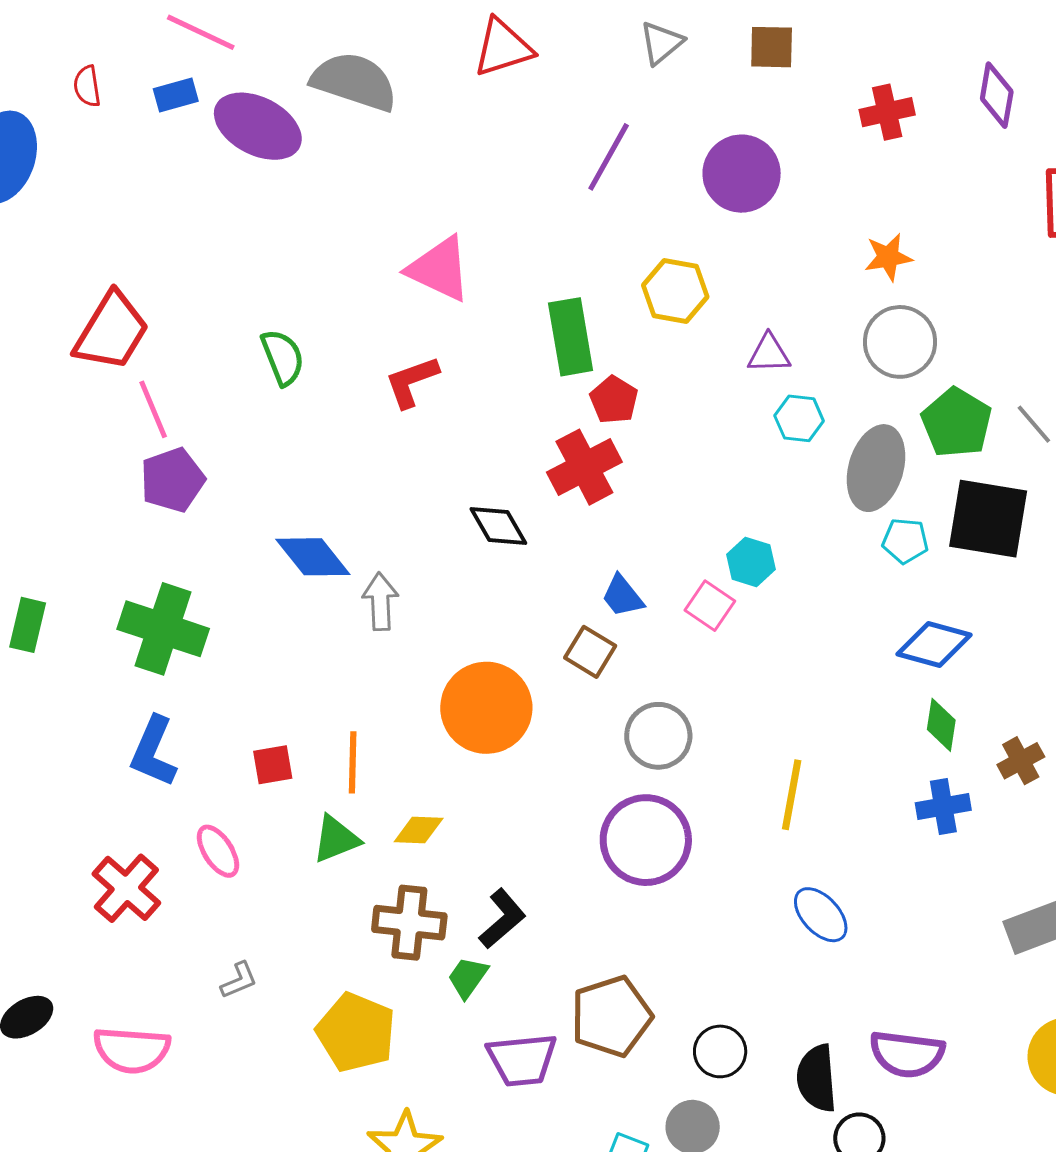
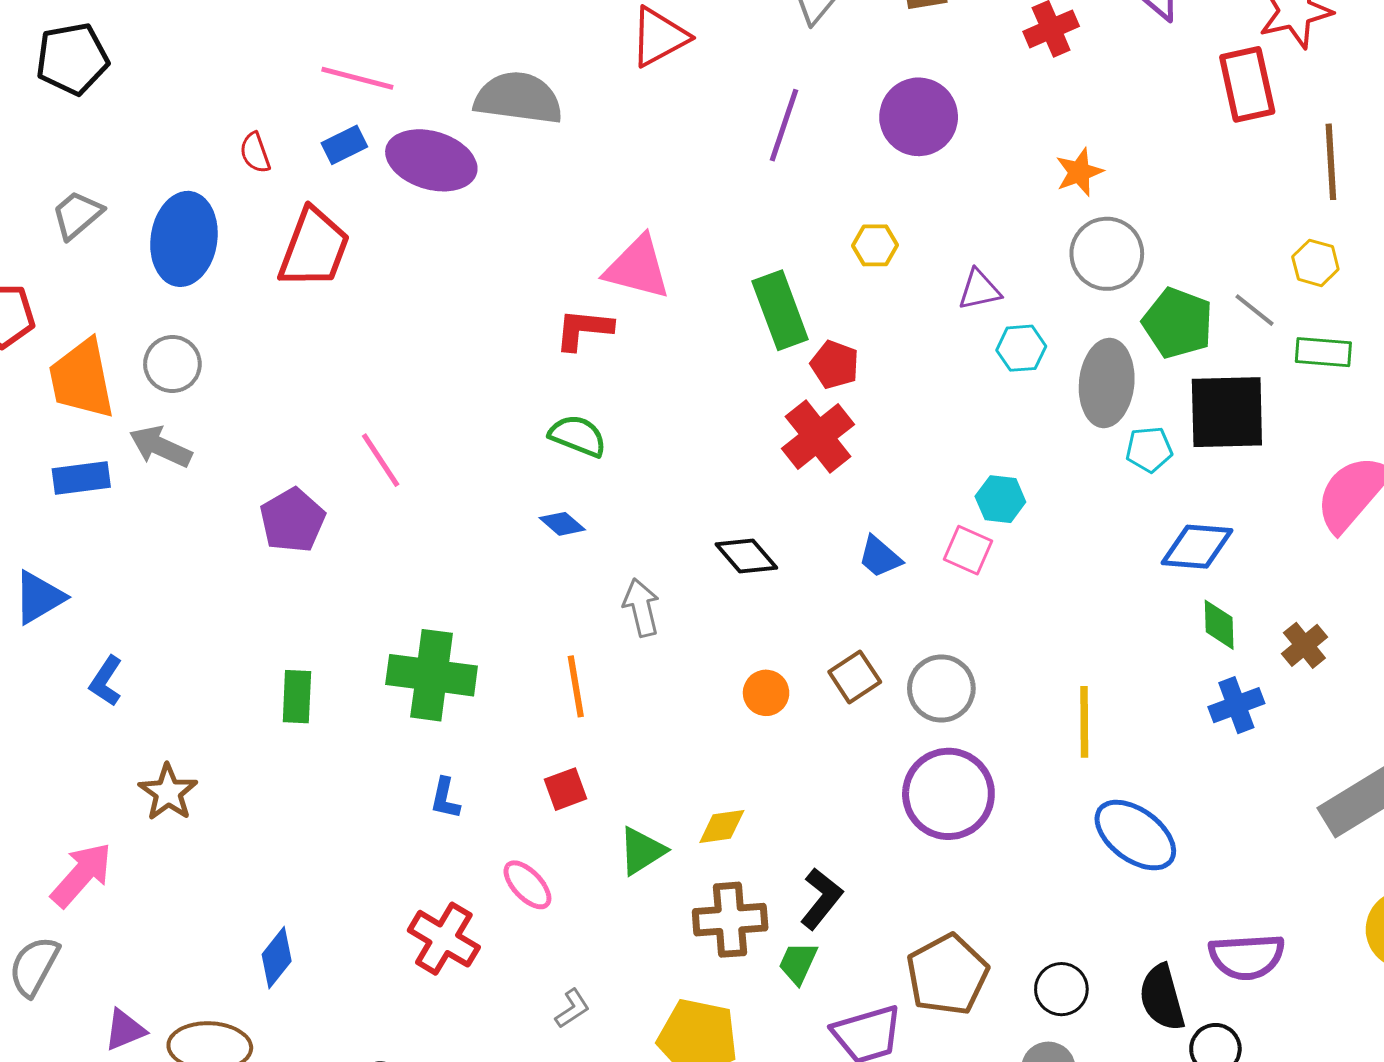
yellow hexagon: (675, 291) -> (875, 245), size x0.7
red trapezoid: (111, 331) -> (314, 248), moved
green semicircle: (283, 357) -> (578, 436), moved, turned -36
red L-shape: (412, 382) -> (584, 329), moved, turned 36
purple pentagon: (172, 480) -> (292, 520), moved
black diamond: (498, 526) -> (746, 556), moved
blue diamond: (313, 557) -> (562, 524), moved, size x0.6
brown square: (590, 652) -> (855, 677), moved, turned 36
orange circle: (486, 708) -> (766, 693), size x0.5
blue L-shape: (154, 752) -> (445, 798), size x0.6
orange line: (353, 762) -> (576, 686), moved
blue ellipse: (821, 915) -> (1135, 835), size x1.4

